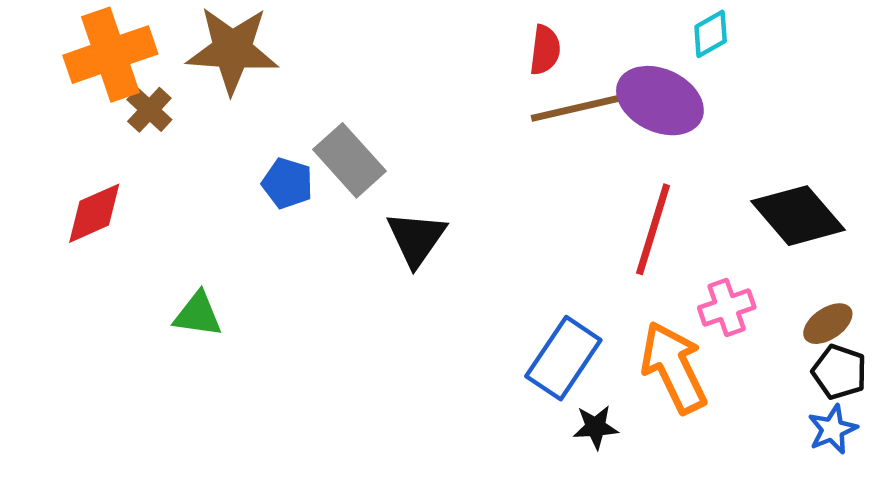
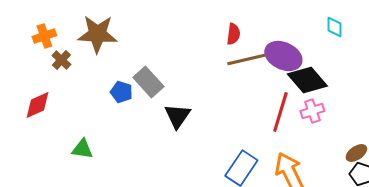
cyan diamond: (711, 34) -> (334, 27), moved, turned -60
orange cross: (110, 55) -> (44, 36), size x0.6
black diamond: (798, 216) -> (307, 80), moved
pink cross: (727, 308) -> (312, 111), moved

